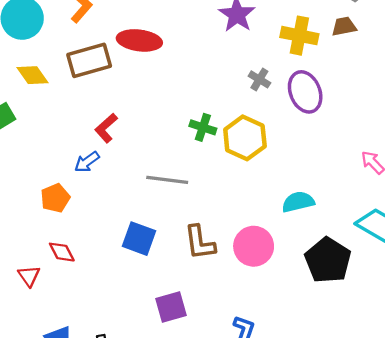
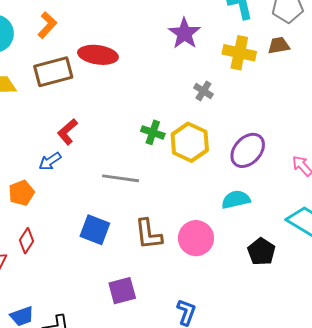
purple ellipse: (305, 92) -> (248, 150), moved, turned 63
red diamond: (62, 252) -> (27, 241), turned 60
black pentagon: (328, 260) -> (261, 252), size x0.7

